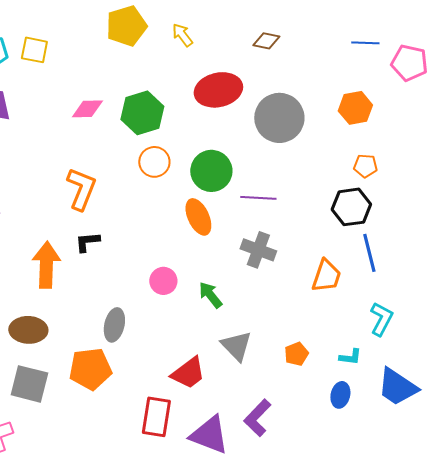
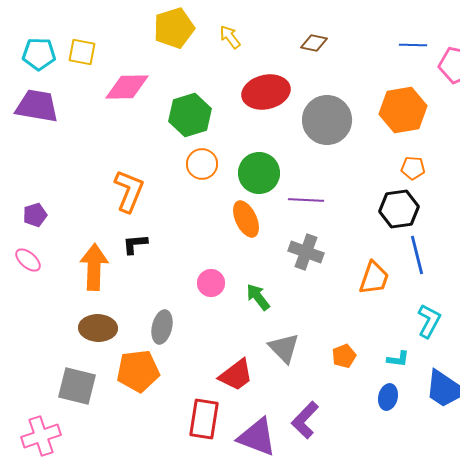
orange hexagon: (355, 108) -> (403, 110), size x1.4
pink diamond: (87, 109) -> (127, 87), moved, size x1.4
brown ellipse: (28, 330) -> (98, 328), moved

